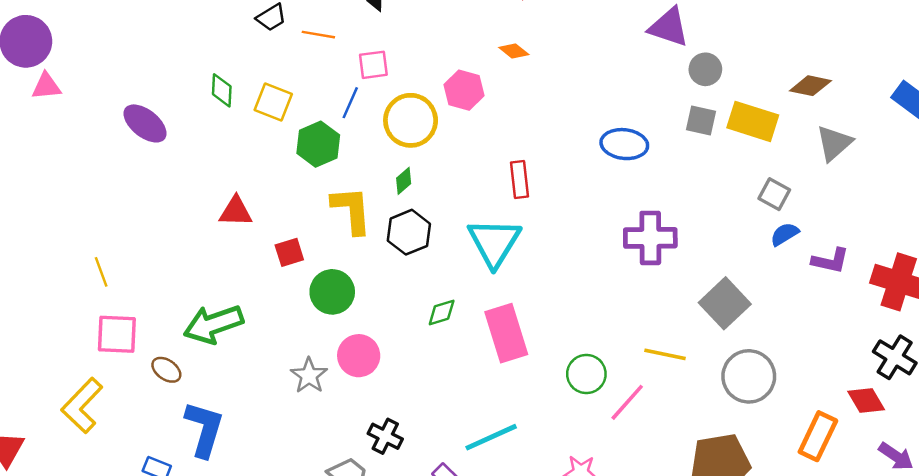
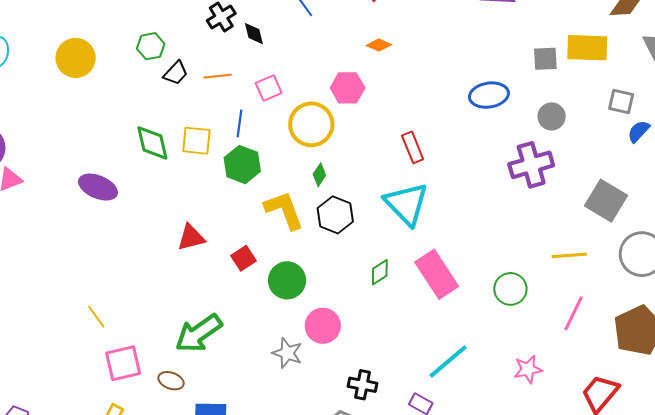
gray circle: (705, 69) -> (552, 116), moved
green diamond: (222, 90) -> (152, 143), size x1.4
blue line: (350, 103) -> (239, 123), moved
pink line: (627, 402) -> (574, 313), moved

